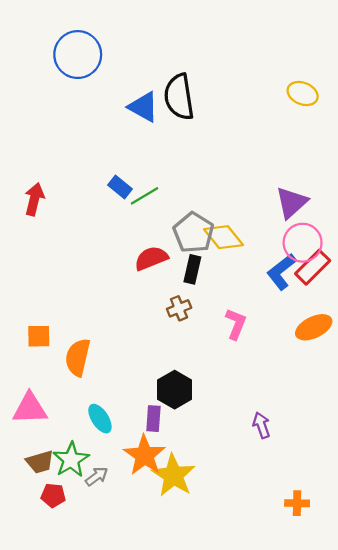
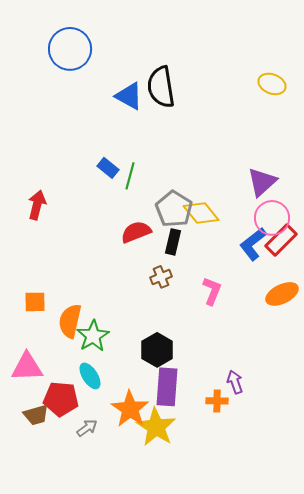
green line: (145, 196) -> (130, 176), turned -44
red arrow: (34, 199) -> (37, 205), moved
purple rectangle: (153, 419) -> (167, 387), moved, size x1.6
green star: (71, 460) -> (93, 336), moved
red pentagon: (53, 495) -> (61, 399), moved, size x1.6
orange cross: (297, 503) -> (217, 401), moved

